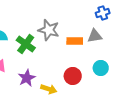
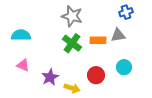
gray star: (49, 30) -> (72, 16), moved
green cross: (26, 44) -> (72, 43), moved

